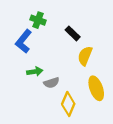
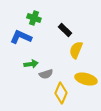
blue L-shape: (23, 41) -> (21, 37), turned 75
yellow ellipse: (96, 88) -> (86, 79), turned -55

